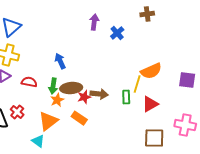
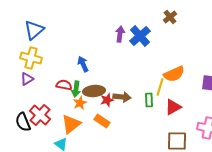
brown cross: (147, 14) -> (170, 17), turned -32
purple arrow: (94, 22) -> (120, 34), moved
blue cross: (117, 33) -> (140, 36), size x1.5
red semicircle: (29, 82) -> (64, 85), moved
red cross: (17, 112) -> (40, 115), size x1.5

